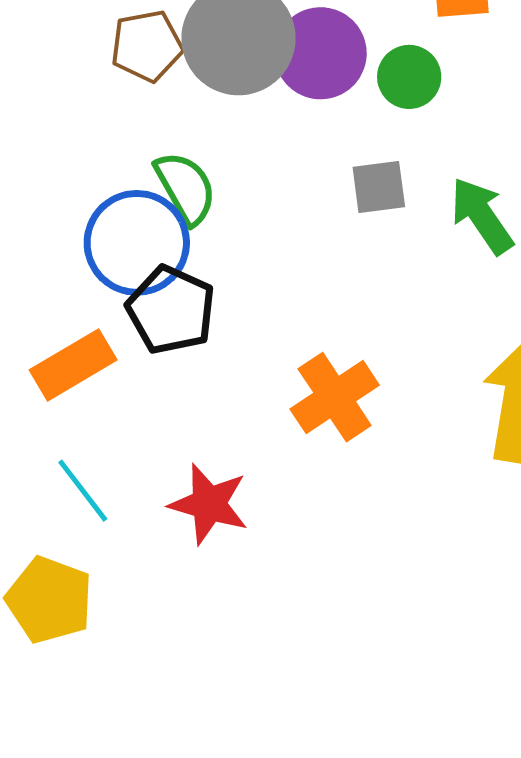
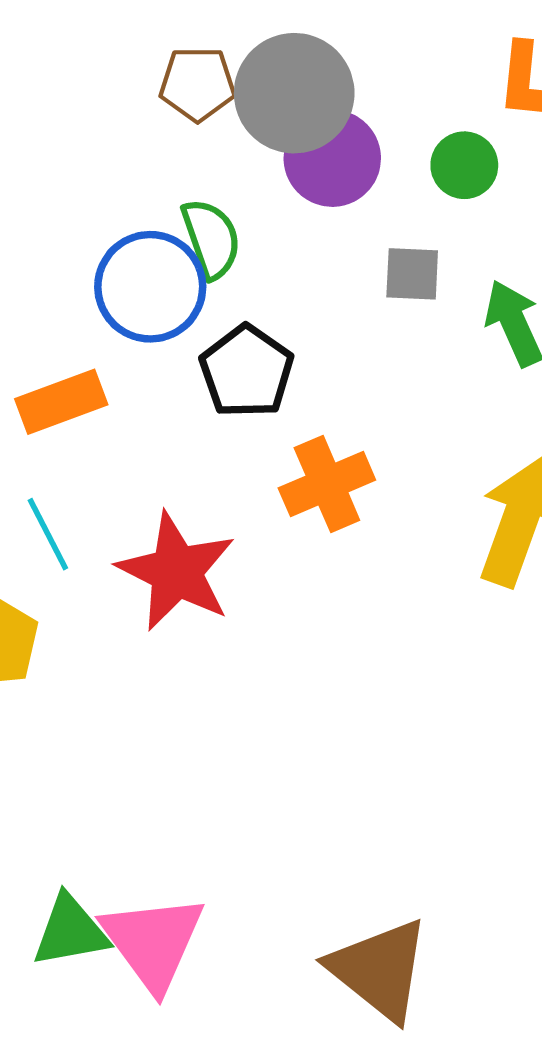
purple circle: (321, 53) -> (332, 158), moved
black pentagon: (171, 310) -> (247, 371), moved
red star: (209, 504) -> (176, 572), size x1.4

